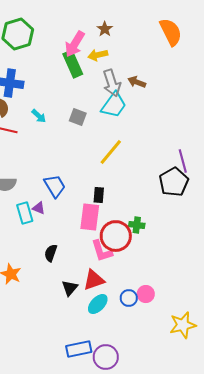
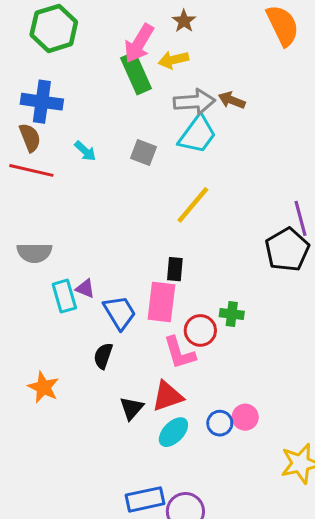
gray arrow: (112, 83) -> (194, 102), turned -76
blue trapezoid: (55, 186) -> (120, 313), moved
red circle: (116, 236) -> (200, 330), size x0.7

